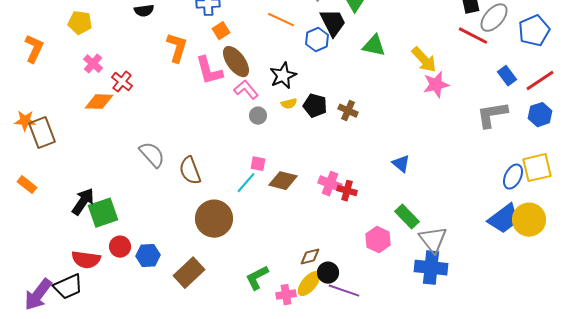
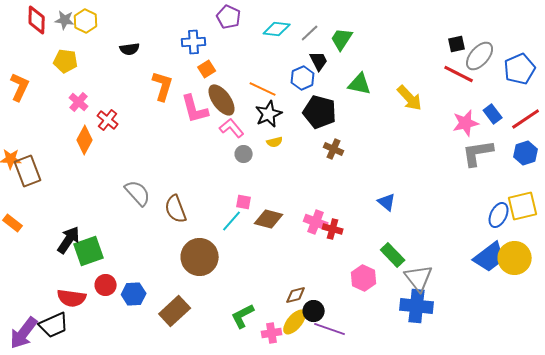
orange line: (281, 20) -> (263, 89), moved
black trapezoid: (333, 23) -> (319, 61), size x0.7
pink star: (436, 85) -> (466, 123), moved
orange diamond: (99, 102) -> (85, 140), turned -64
black pentagon: (315, 106) -> (320, 112), moved, size x1.4

